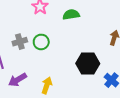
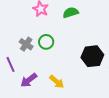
gray cross: (20, 42) -> (26, 44), turned -32
yellow arrow: (47, 85) -> (57, 82), turned 119

